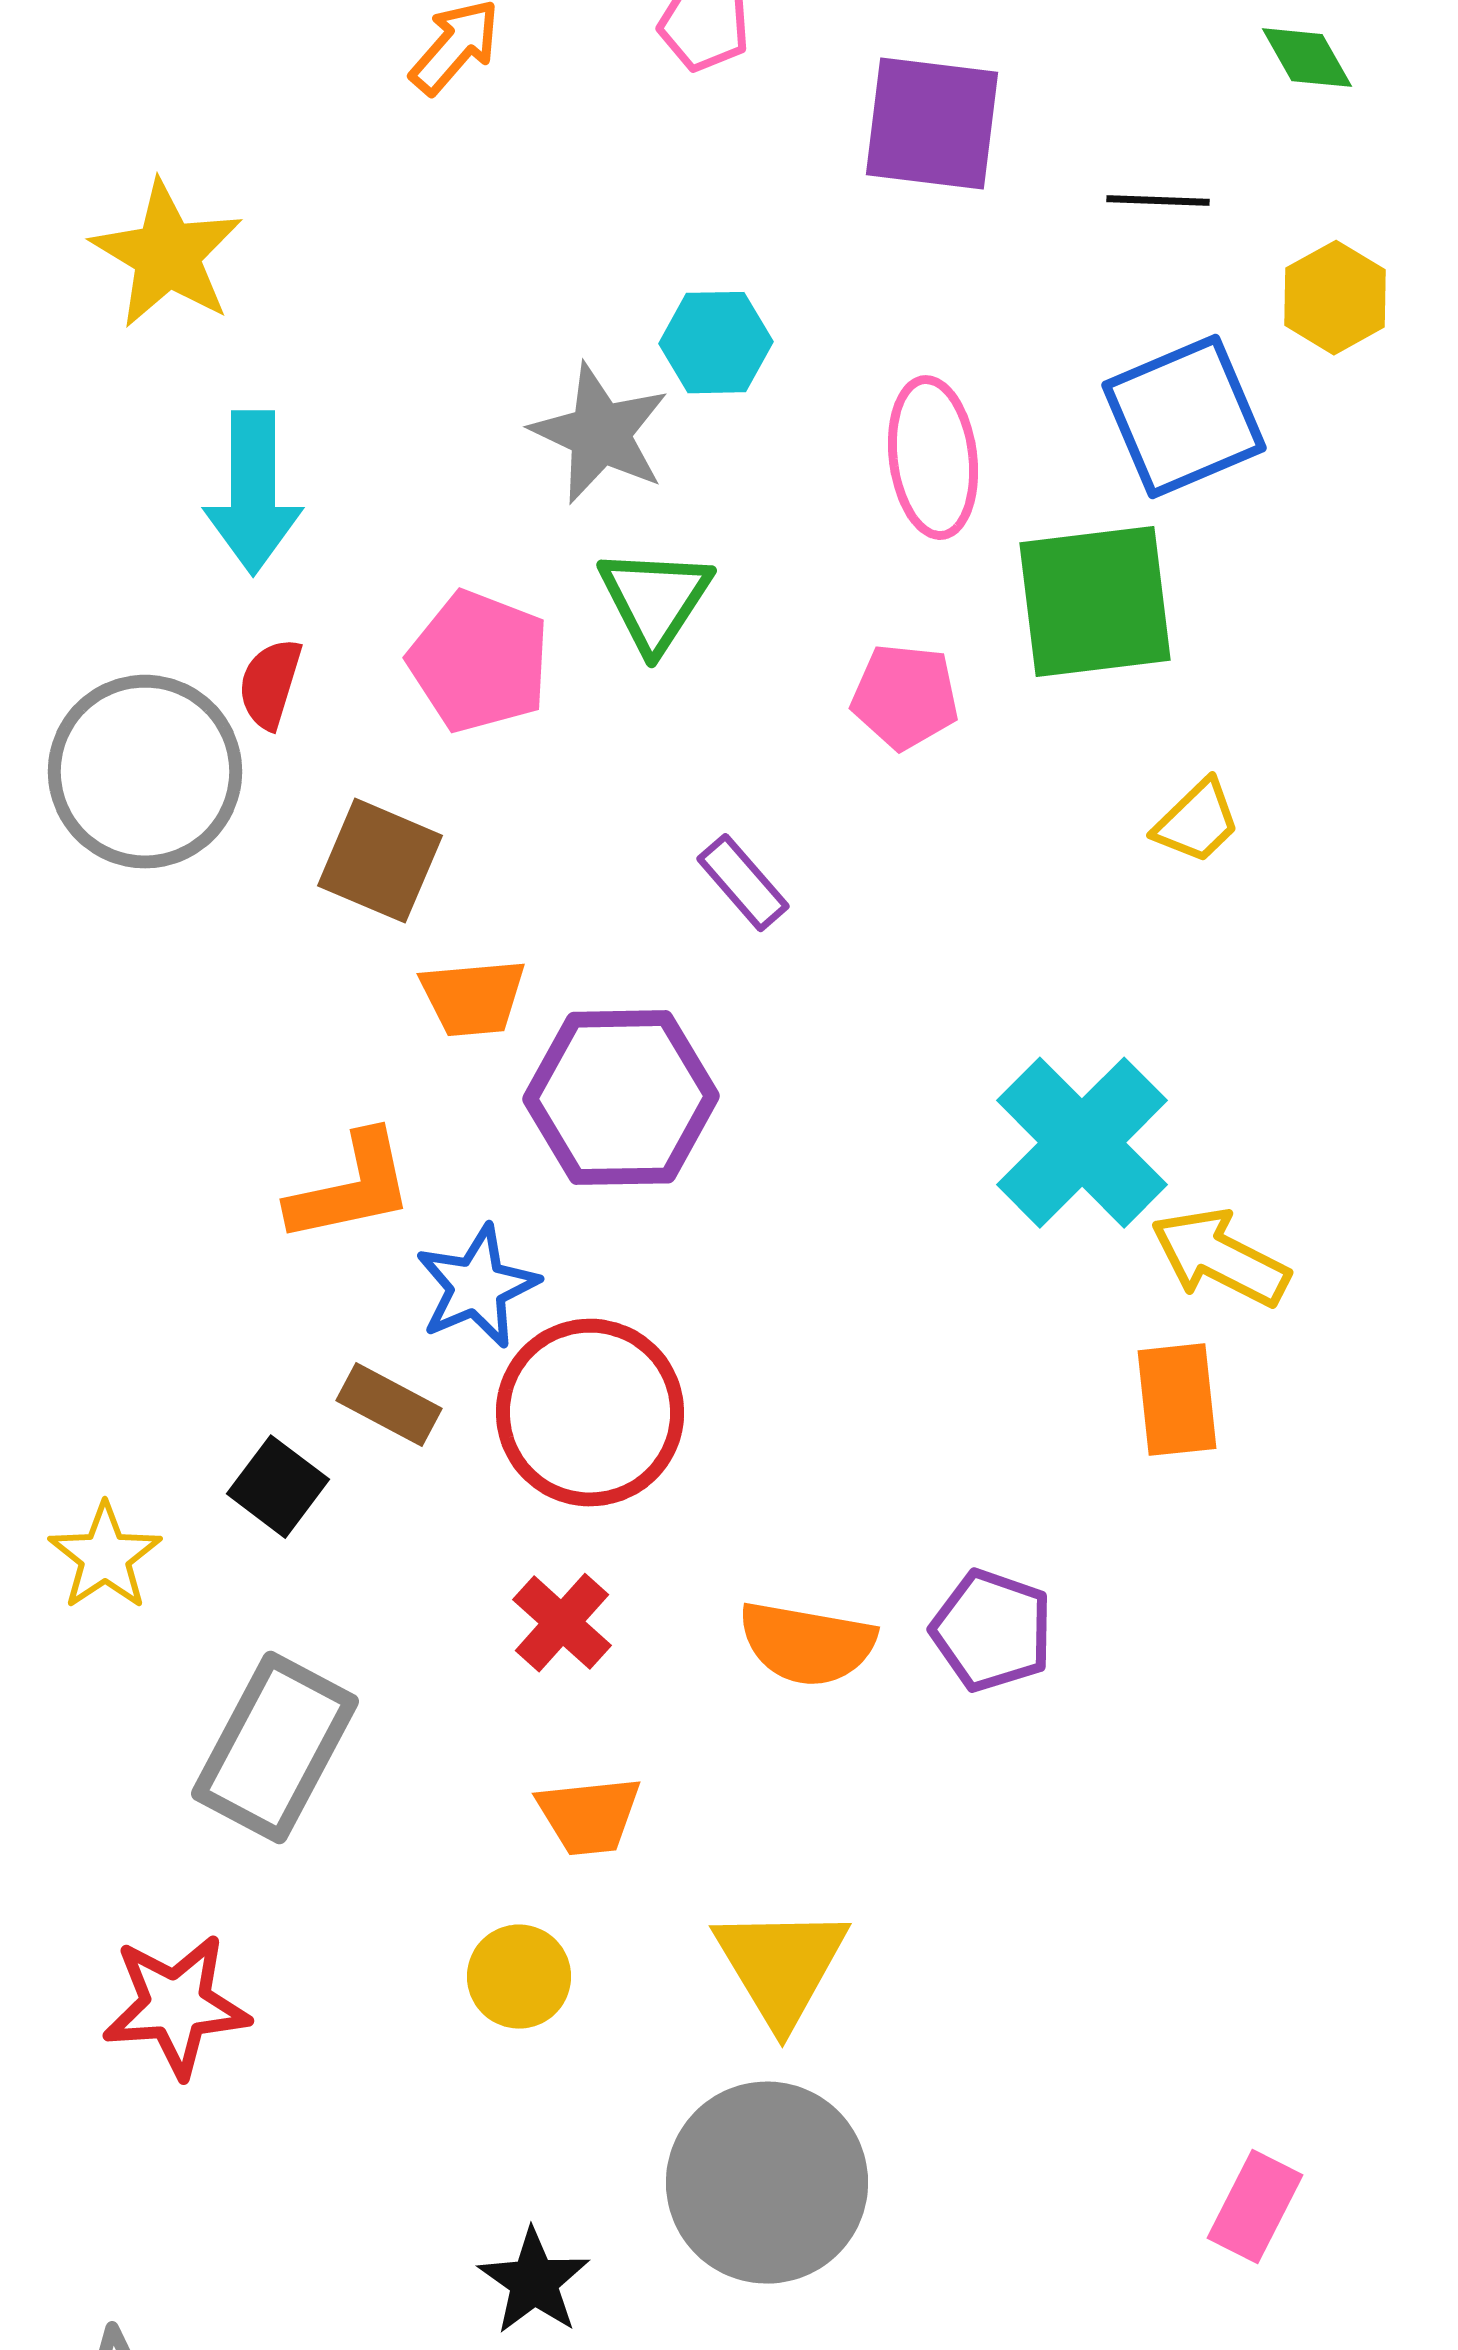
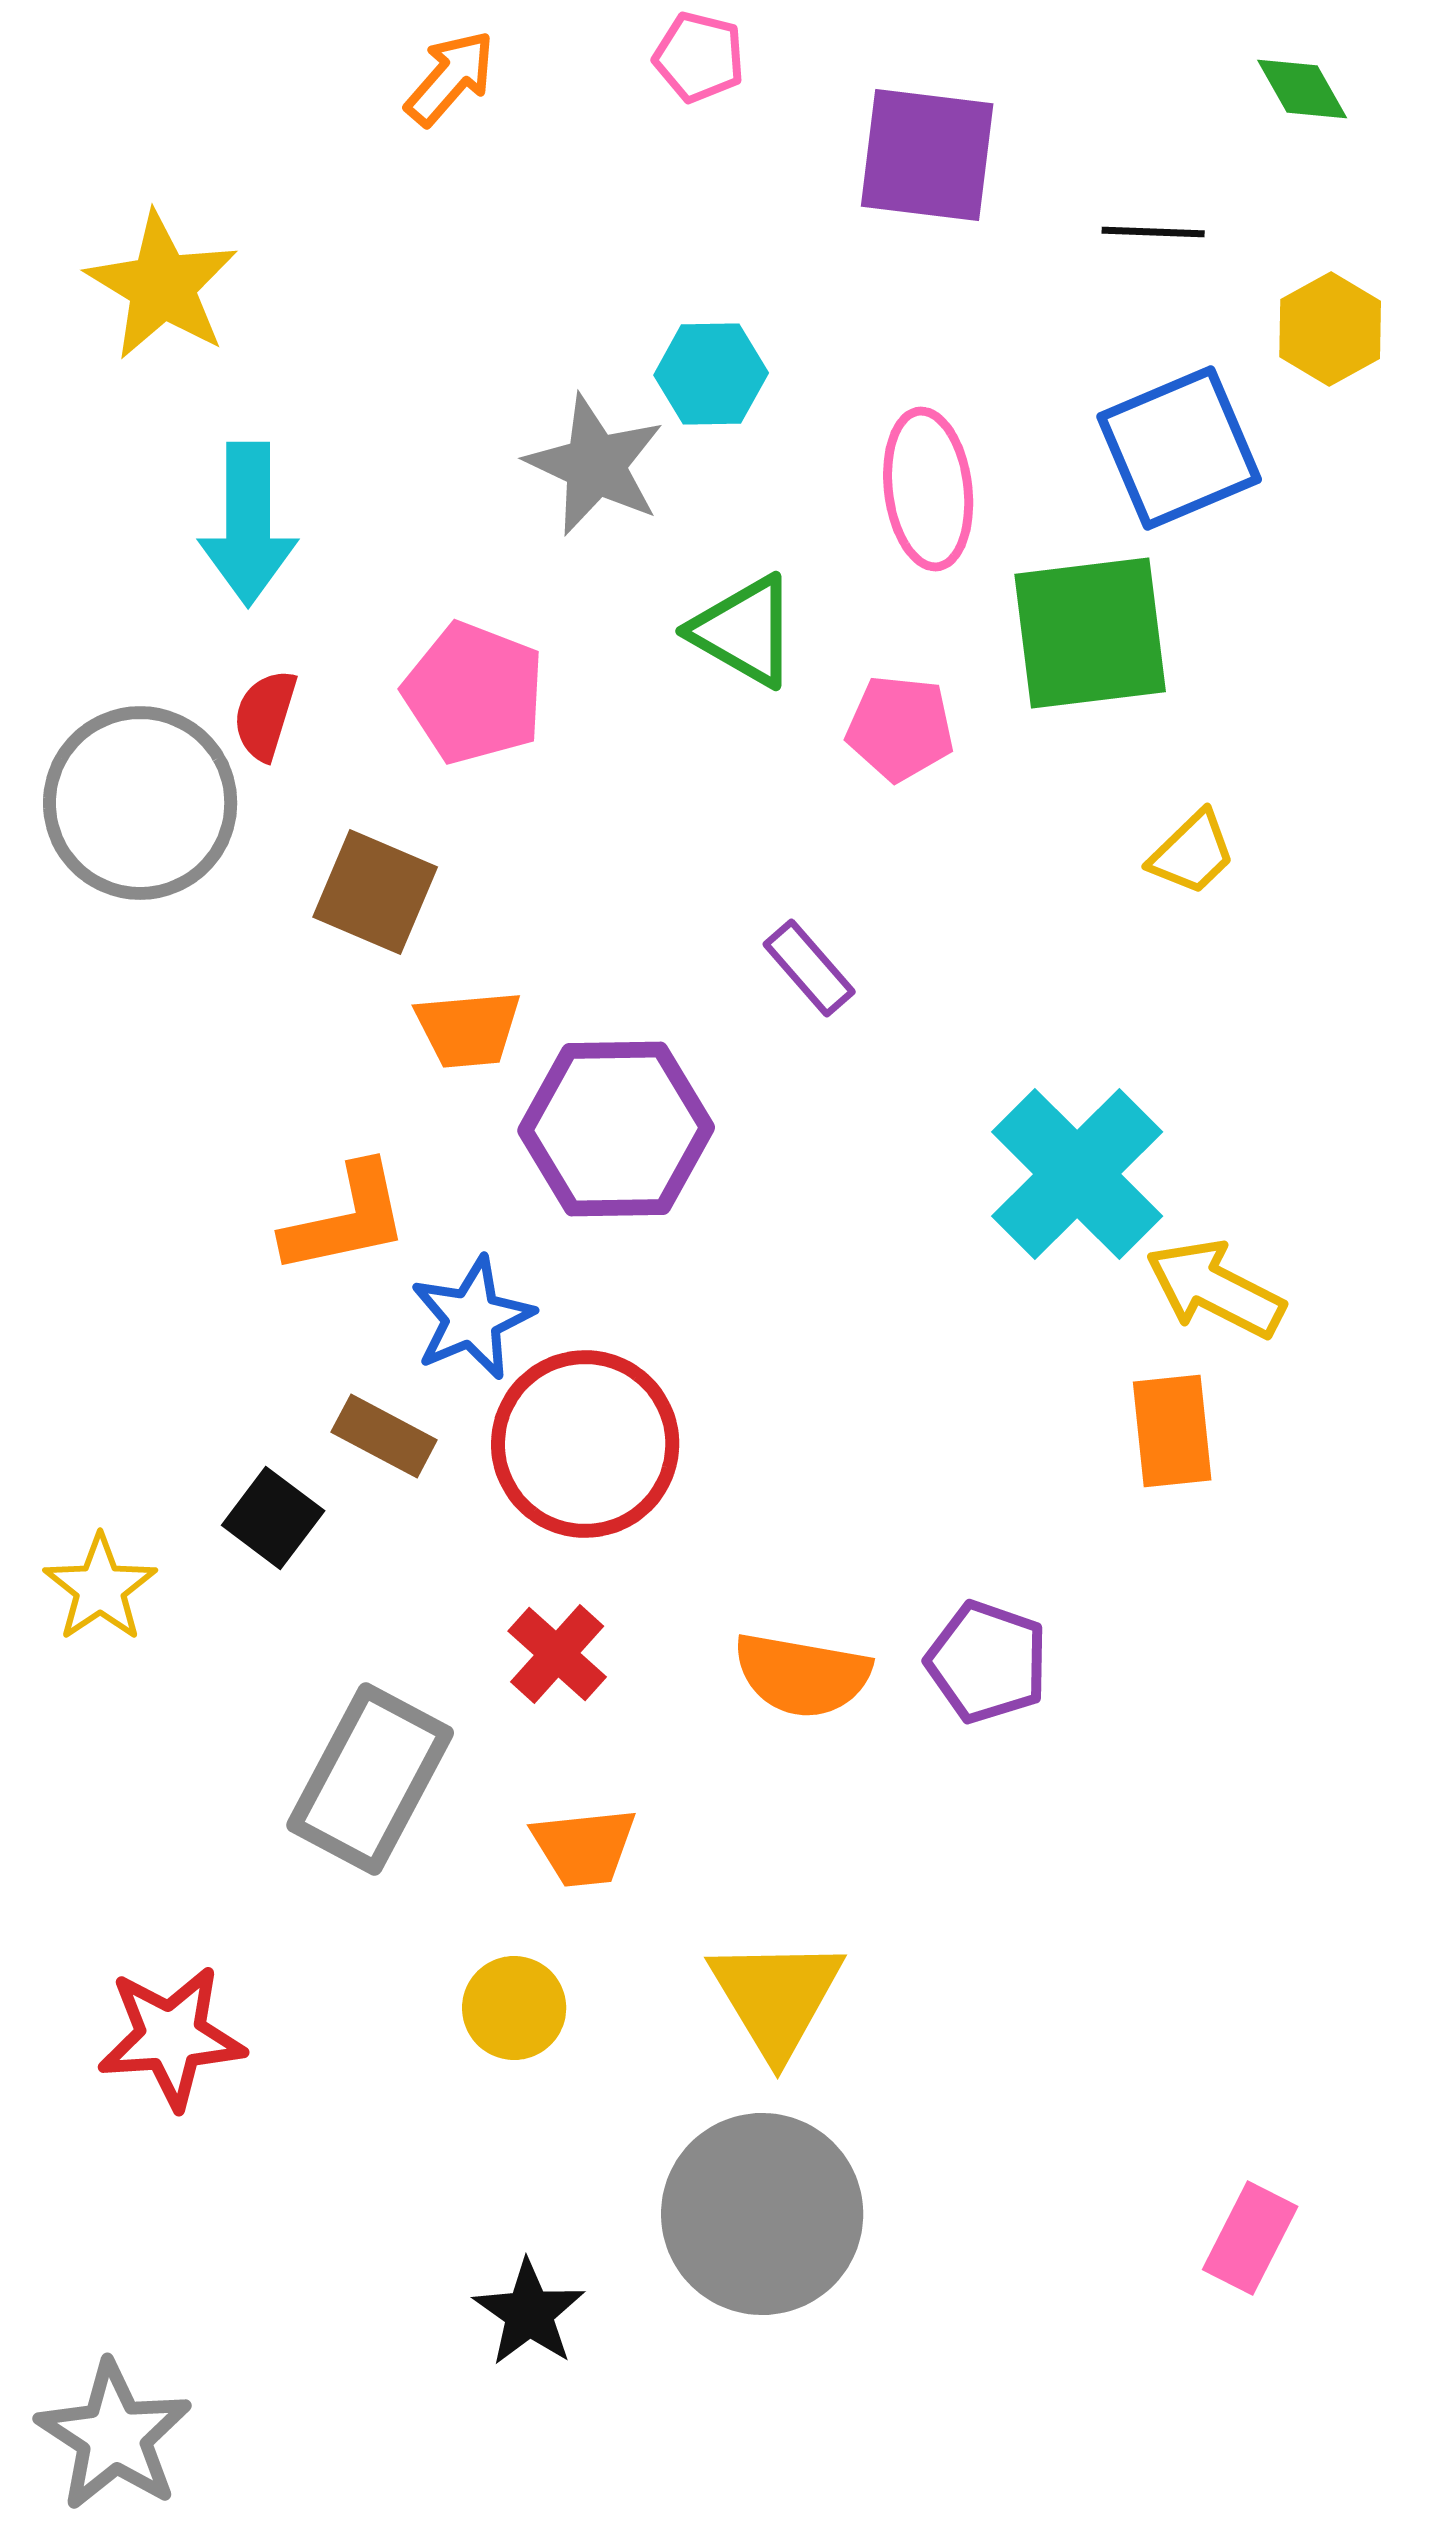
green triangle: (655, 600) -> (744, 631), moved, turned -33
purple rectangle: (743, 883) -> (809, 968), moved
gray rectangle: (275, 1748) -> (370, 1779), moved

